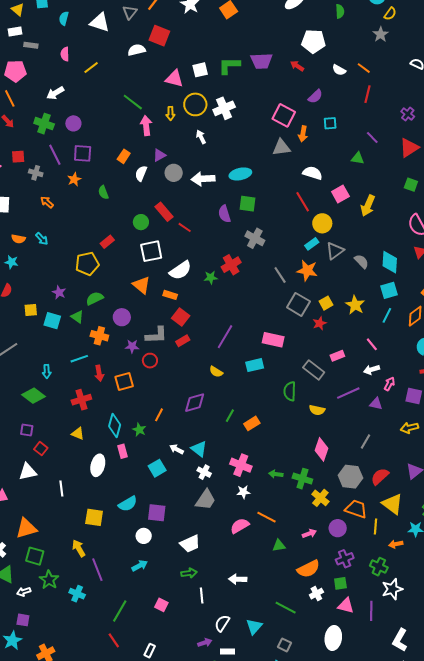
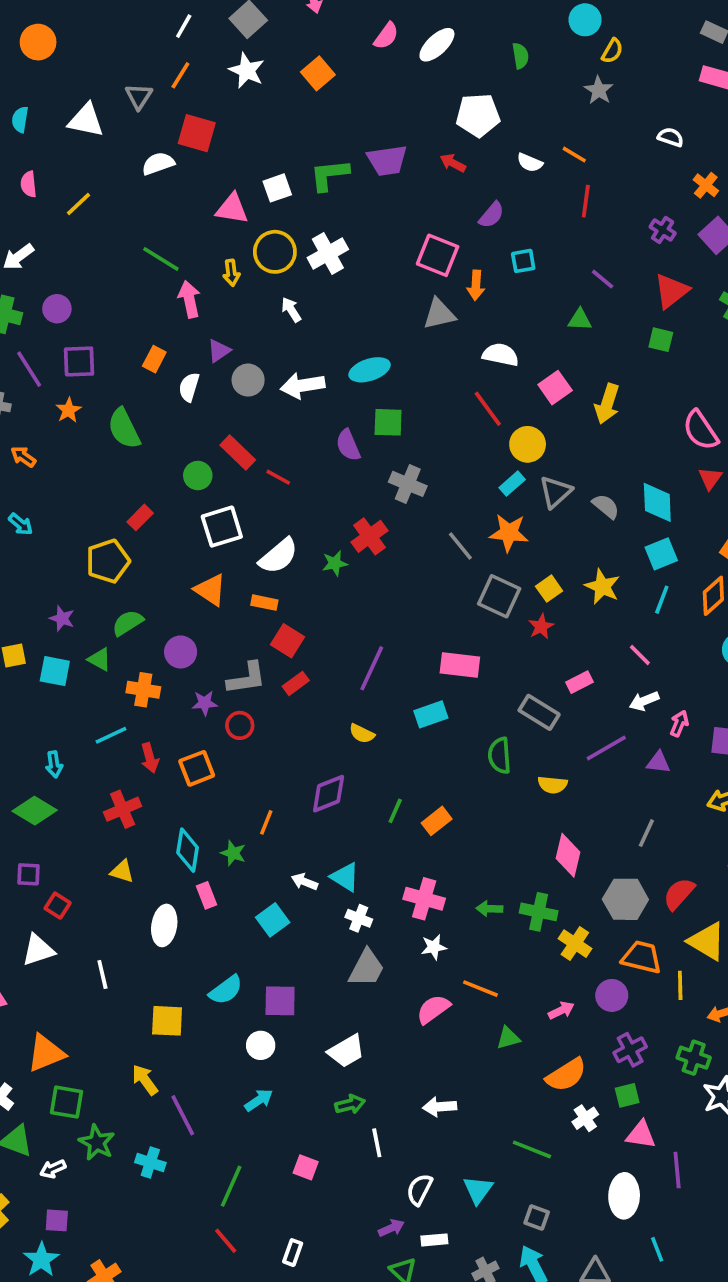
green square: (411, 185) -> (661, 340), moved
green semicircle: (103, 192) -> (124, 429), size x1.6
purple line: (371, 611) -> (677, 1170), moved

